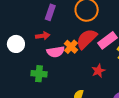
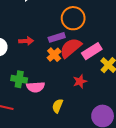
purple rectangle: (50, 12) -> (57, 37), moved, turned 49
pink semicircle: (56, 52) -> (36, 87), moved

